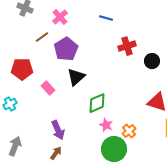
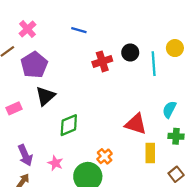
black circle: (152, 61) -> (130, 52), moved
pink rectangle: (48, 88) -> (14, 108), turned -72
pink star: (106, 125) -> (55, 163), moved

